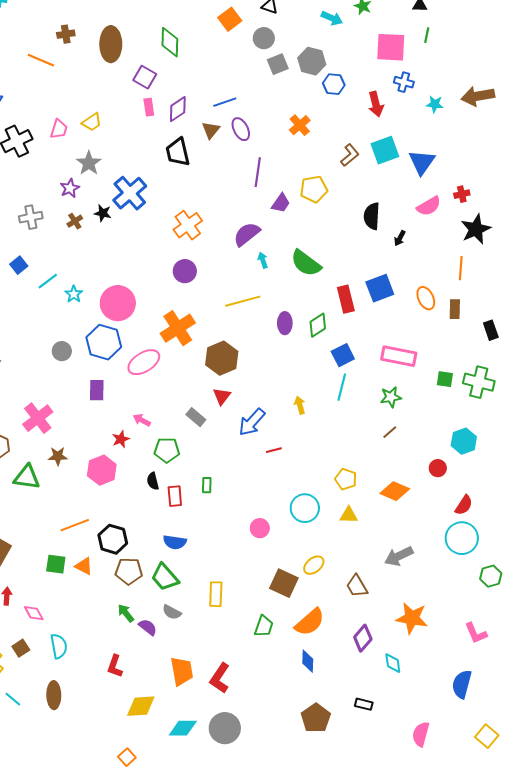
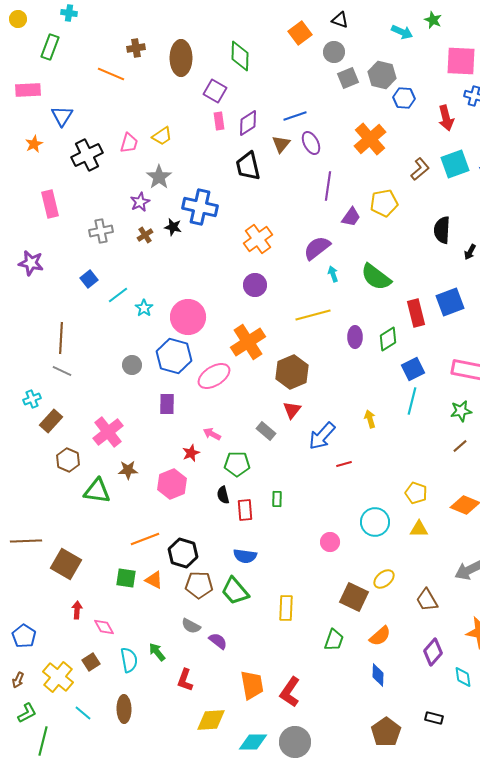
orange cross: (300, 125) -> (370, 139), size x1.5
blue cross: (130, 193) -> (200, 207), turned -36
gray semicircle: (172, 612) -> (191, 626), moved
green arrow: (126, 613) -> (157, 652), moved
orange semicircle: (310, 622) -> (380, 636), size x0.7

